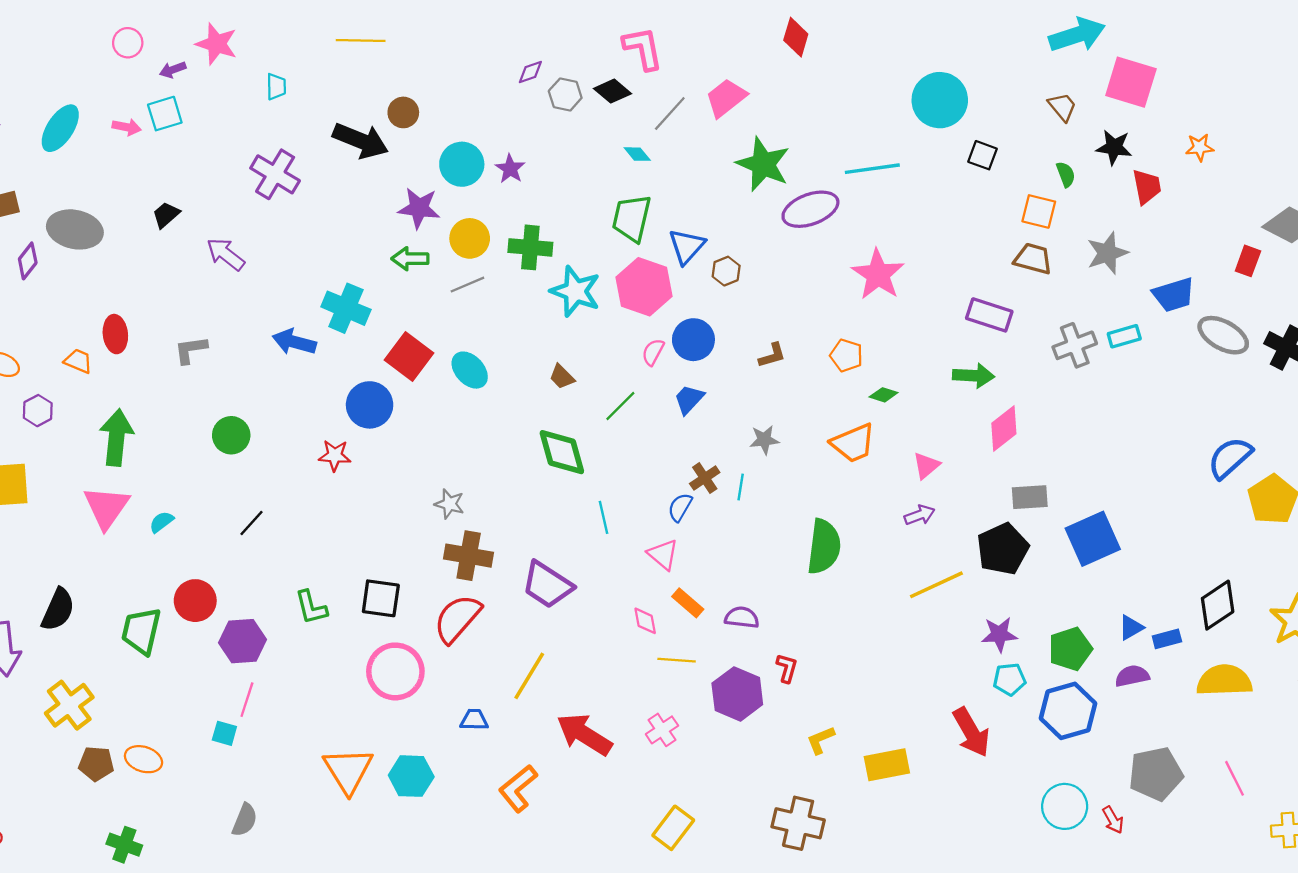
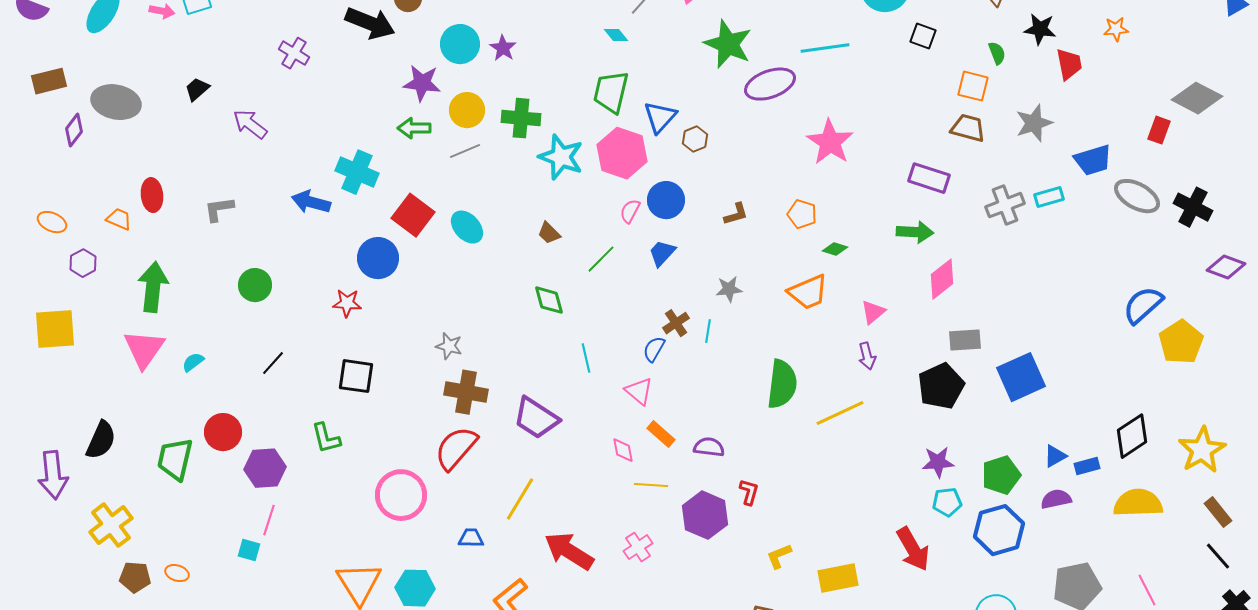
purple cross: (275, 174) -> (294, 53), size x0.7
green diamond: (562, 452) -> (549, 300), size x0.7
purple arrow: (920, 515) -> (867, 356), turned 96
yellow line: (936, 585) -> (840, 413), moved
black square: (381, 598) -> (356, 376), moved
orange ellipse: (143, 759) -> (177, 573), size x0.7

